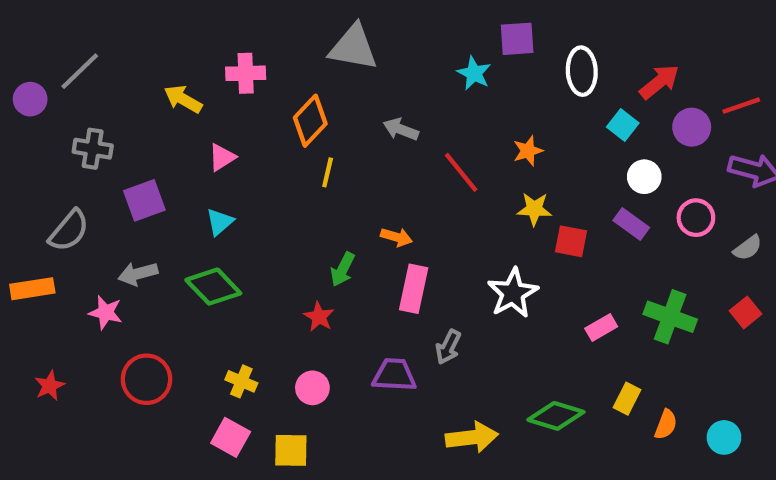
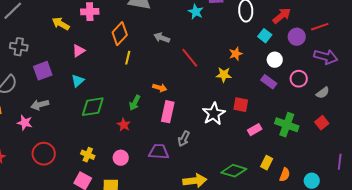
orange star: (528, 151) -> (236, 54), moved
red square: (571, 241) -> (241, 105), moved
green diamond: (213, 287) -> (93, 107), moved, turned -55

